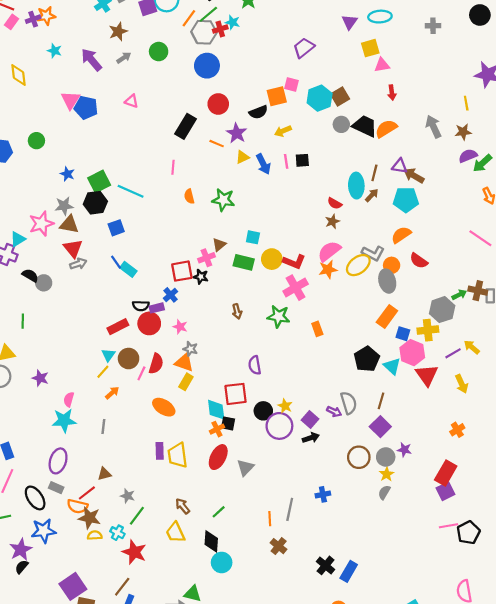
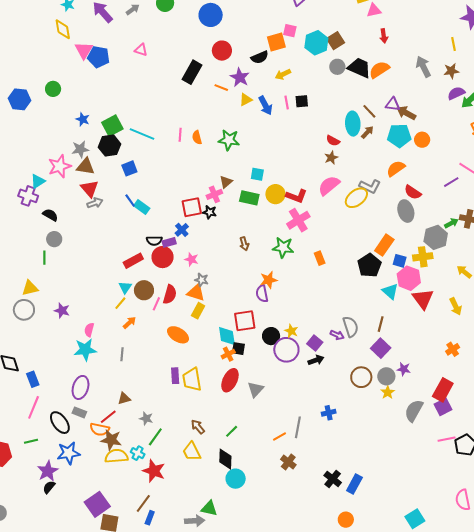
yellow diamond: (18, 75) -> (63, 29), moved
pink line: (173, 167) -> (180, 135), moved
brown line: (374, 173) -> (369, 111), turned -56
orange circle: (392, 265) -> (422, 140), moved
orange star: (328, 269) -> (269, 280), moved
gray ellipse: (387, 281) -> (406, 211), moved
gray circle: (44, 283) -> (54, 239), moved
purple line: (453, 353) -> (451, 182), moved
black pentagon: (367, 359) -> (369, 265), moved
gray semicircle: (384, 492) -> (414, 411), moved, size x1.6
orange line: (270, 519) -> (279, 437), turned 64
yellow semicircle: (95, 535) -> (116, 456), size x1.6

